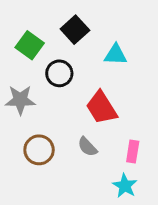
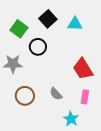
cyan triangle: (116, 55) -> (75, 24), moved
red trapezoid: (101, 108) -> (83, 69), moved
cyan star: (125, 186) -> (71, 119), moved

